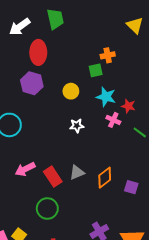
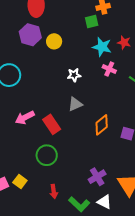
yellow circle: (71, 91) -> (54, 41), moved
red star: (128, 106) -> (124, 42), moved
gray triangle: (77, 172) -> (75, 104), moved

